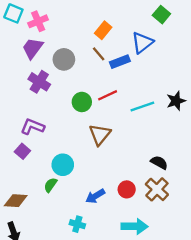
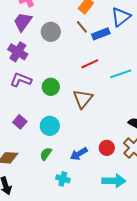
purple cross: (39, 82) -> (18, 52), moved
green circle: (82, 102) -> (51, 87), moved
purple L-shape: (32, 127) -> (21, 80), moved
purple square: (22, 151) -> (20, 122), moved
green semicircle: (50, 185) -> (46, 154), moved

